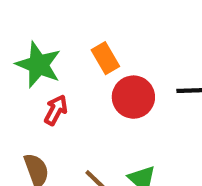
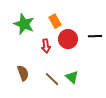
red arrow: (56, 110) -> (46, 46), moved, turned 144

